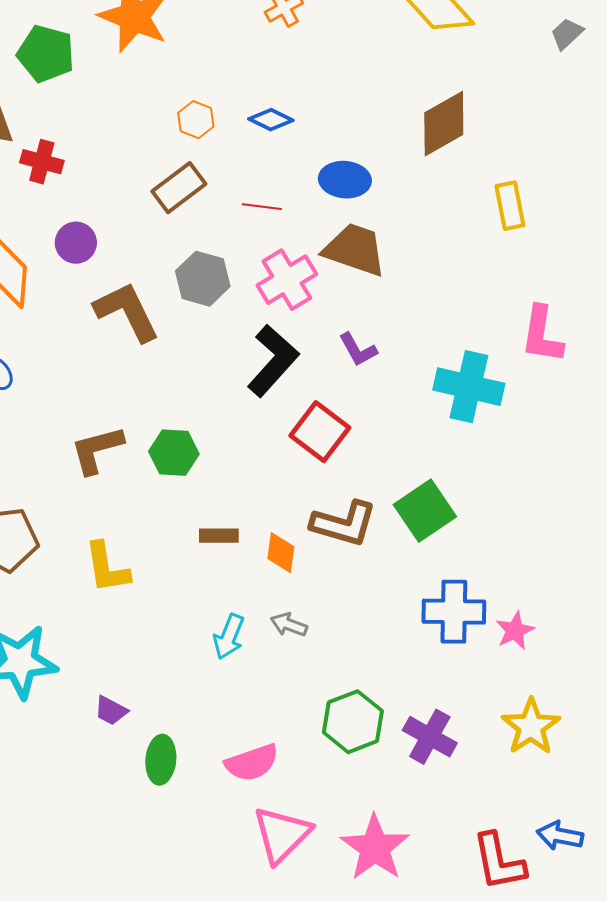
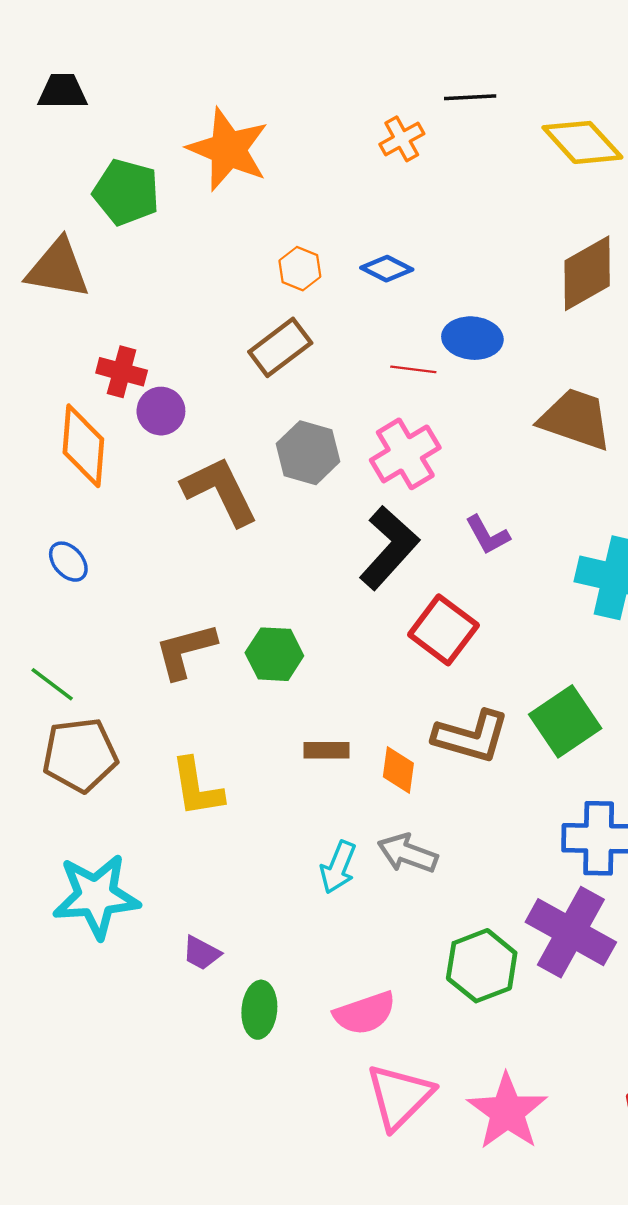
red cross: (42, 162) -> (122, 372), moved
red line: (262, 207) -> (413, 369), moved
brown trapezoid: (355, 250) -> (575, 419), moved
gray arrow: (289, 625) -> (408, 853), size x1.4
purple cross: (430, 737) -> (571, 932), moved, size x1.4

